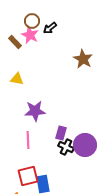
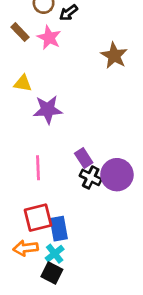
pink star: (30, 35) -> (49, 38), moved
purple star: (35, 111) -> (48, 110), moved
purple rectangle: (61, 133) -> (84, 158), turned -48

